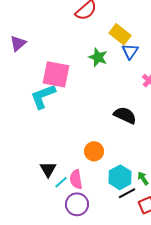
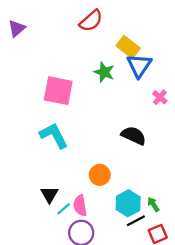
purple triangle: (18, 43) -> (17, 28), moved
blue triangle: (130, 51) -> (139, 66), size x1.4
cyan L-shape: (43, 96) -> (54, 136), moved, turned 84

